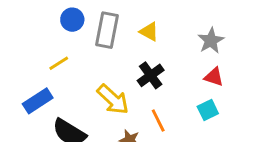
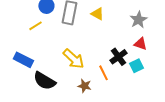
yellow line: (59, 63) -> (35, 26), moved
black cross: (151, 75) -> (118, 57), moved
blue rectangle: (38, 101) -> (23, 60), turned 60

